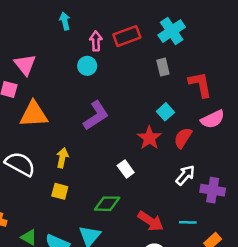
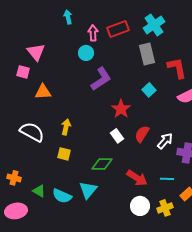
gray rectangle: (163, 67) -> (147, 54), size x1.5
orange triangle: (34, 114) -> (43, 92), size x0.7
purple L-shape: (96, 116) -> (101, 79), moved
red star: (149, 138) -> (121, 109), moved
red semicircle: (183, 138) -> (142, 134), moved

